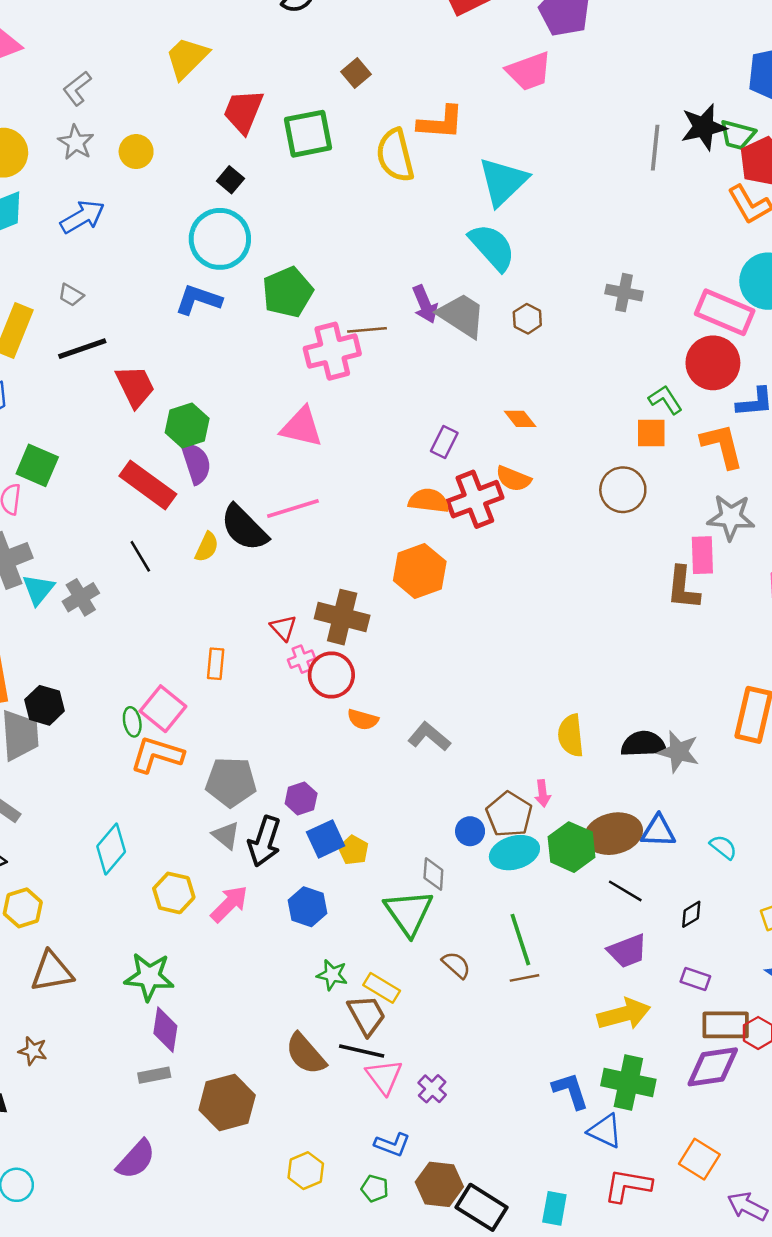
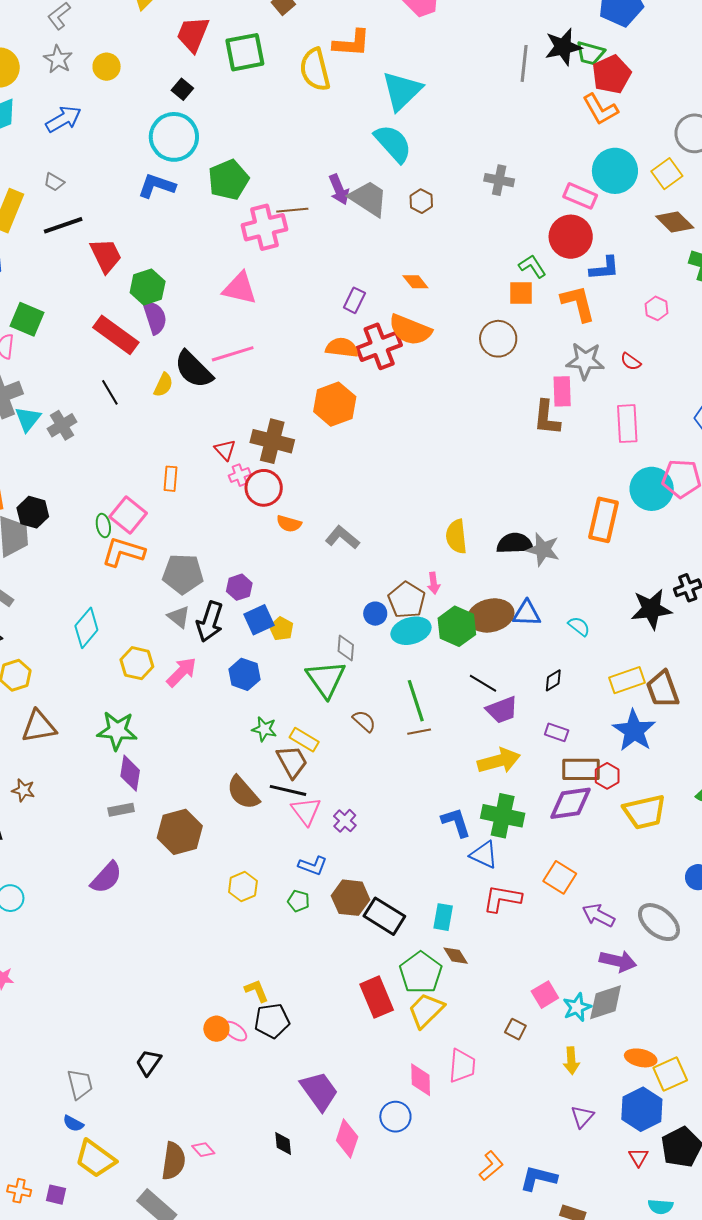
pink rectangle: (725, 312) -> (580, 196), size x0.7
orange semicircle: (513, 479) -> (410, 330), size x1.5
black line: (625, 891) -> (483, 683), moved

